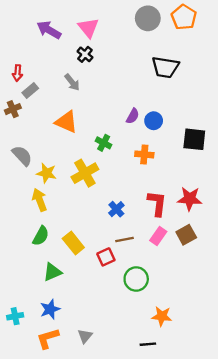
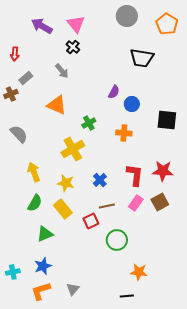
orange pentagon: (184, 17) -> (167, 24), moved
red arrow: (17, 73) -> (15, 54), moved
purple semicircle: (133, 116) -> (114, 92), moved
green cross: (104, 143) -> (89, 123), turned 32
yellow star: (47, 173) -> (66, 183), moved

